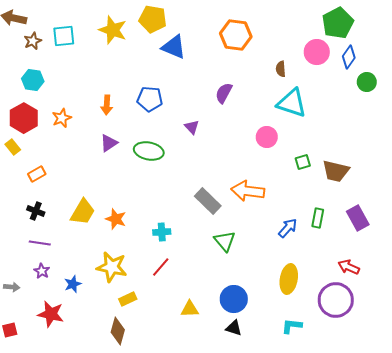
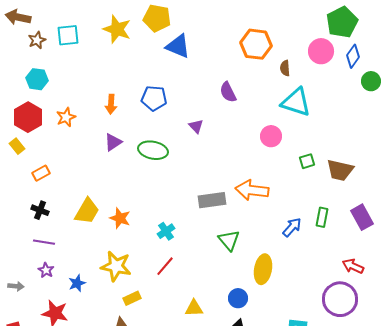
orange hexagon: (236, 35) -> (256, 44), moved
purple semicircle: (224, 93) -> (228, 92), turned -55
gray rectangle: (208, 201) -> (212, 200), turned -52
cyan cross: (162, 232) -> (166, 231), turned -30
yellow ellipse: (289, 279) -> (263, 269), moved
blue circle: (234, 299) -> (238, 298), size x0.7

